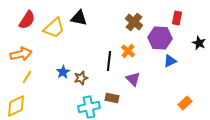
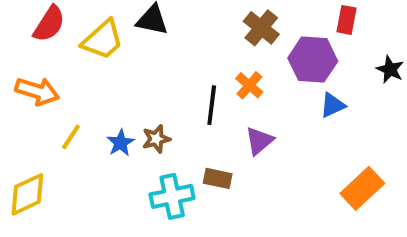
orange arrow: (21, 54) -> (37, 91), turned 30
blue star: (63, 72) -> (121, 143), moved
yellow line: (27, 77) -> (71, 137), moved
purple triangle: (133, 79) -> (259, 141), turned 35
orange rectangle: (185, 103) -> (362, 188), size x1.5

